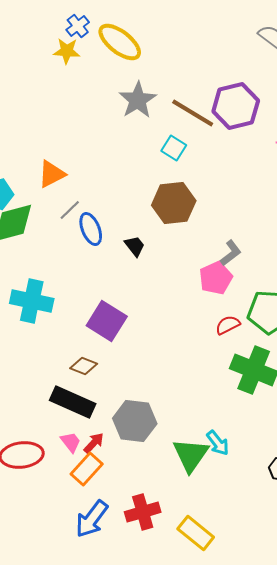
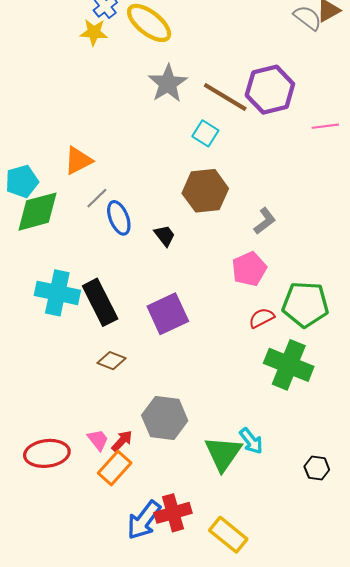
gray L-shape: (231, 253) -> (265, 221), moved
purple square: (107, 321) -> (168, 314), moved, turned 33
black rectangle: (73, 402) -> (100, 302), moved, turned 39
blue arrow: (92, 519) -> (144, 520), moved

